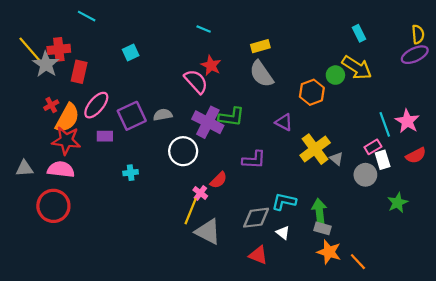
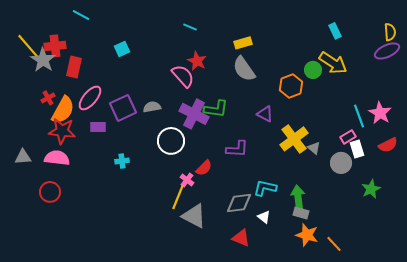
red circle: (53, 206) -> (50, 192), size x0.7

